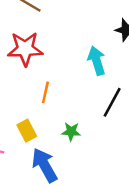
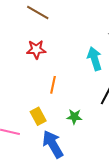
red star: (25, 49) -> (36, 49), size x0.7

